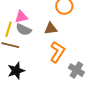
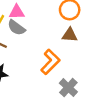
brown triangle: (51, 29) -> (70, 35), moved

